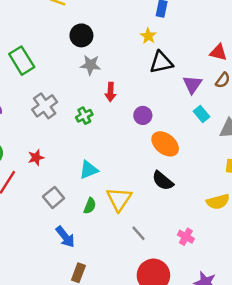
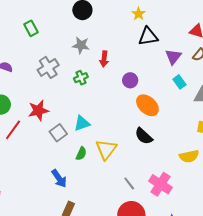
green rectangle: (22, 61) -> (31, 28), size x0.7
gray star: (90, 65) -> (81, 45), moved
red star: (36, 158) -> (38, 110), size x1.5
gray square: (54, 197) -> (58, 133), moved
gray line: (138, 233) -> (129, 183), moved
pink cross: (186, 237) -> (160, 184), size x1.6

